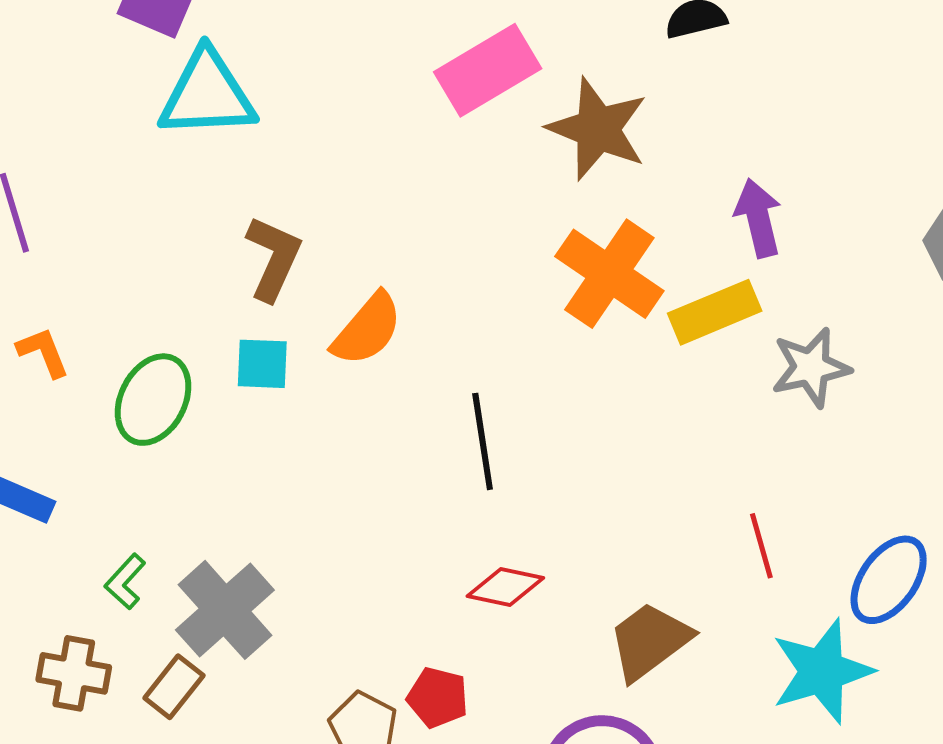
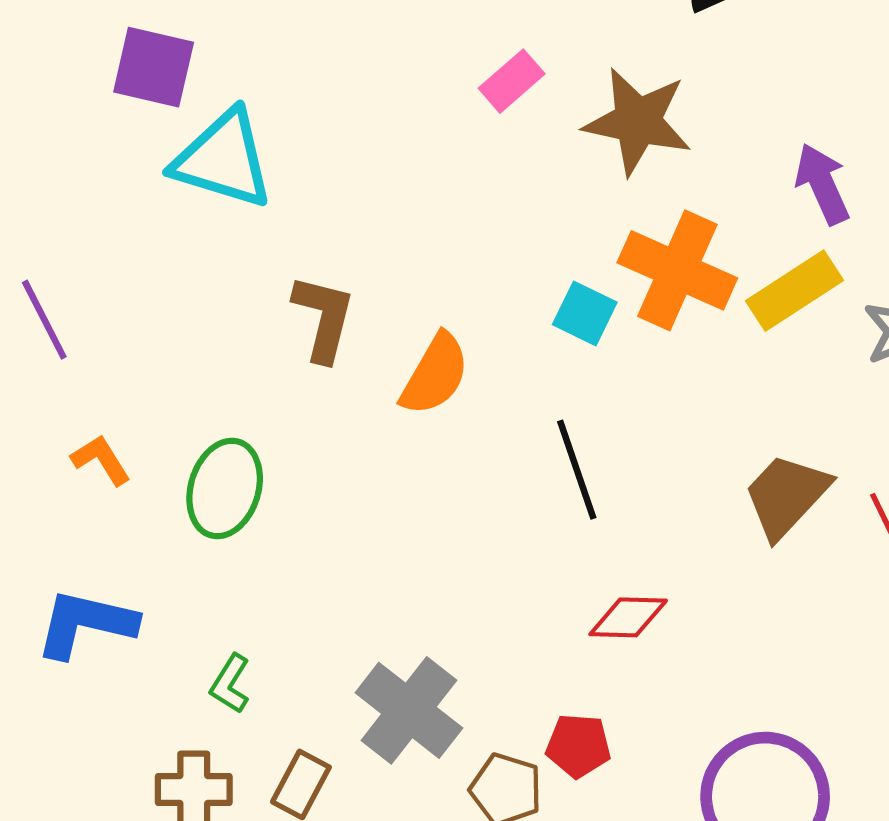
pink rectangle: (488, 70) -> (512, 81), size x0.6
cyan triangle: (207, 94) -> (223, 159), turned 30
cyan square: (262, 364) -> (585, 313), moved, turned 34
gray cross: (225, 610) -> (409, 710), moved
brown trapezoid: (650, 641) -> (786, 496), moved

